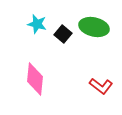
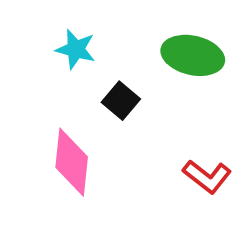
black square: (63, 34) -> (121, 101), moved

